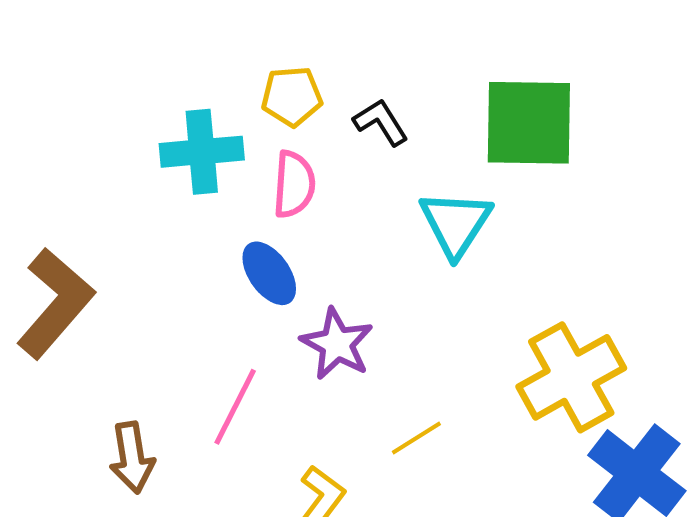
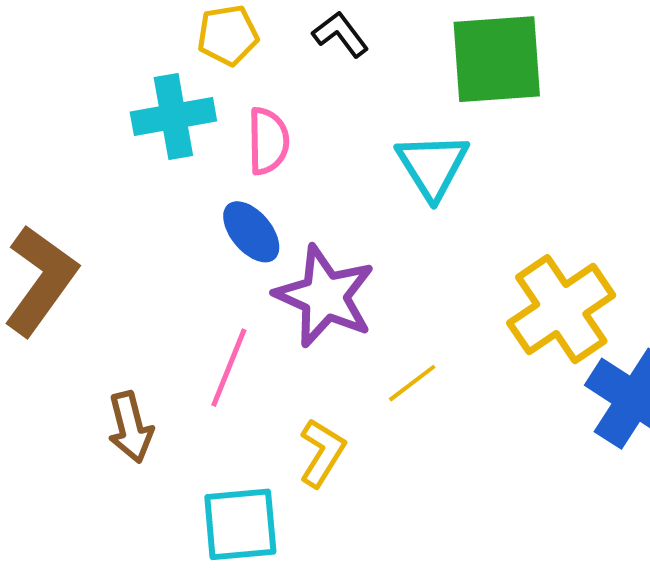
yellow pentagon: (292, 96) -> (228, 35), moved
black L-shape: (381, 122) -> (341, 34), moved
purple star: (337, 344) -> (325, 296), size x1.4

